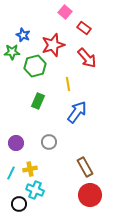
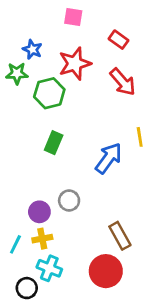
pink square: (65, 12) -> (73, 17), moved, turned -32
yellow line: (68, 84) -> (140, 137), moved
purple circle: (16, 143) -> (39, 212), moved
red circle: (90, 195) -> (106, 271), moved

